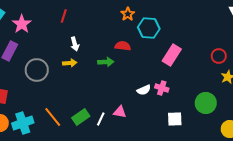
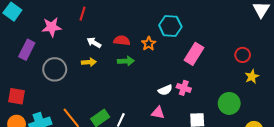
orange star: (128, 14) -> (149, 44), moved
pink star: (22, 24) -> (52, 27), moved, turned 30
white arrow: (75, 44) -> (94, 43), turned 136
red semicircle: (123, 46) -> (122, 40), moved
pink triangle: (120, 112) -> (158, 113), moved

